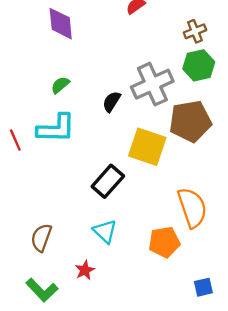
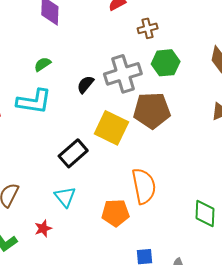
brown cross: (195, 31) -> (148, 28), moved

